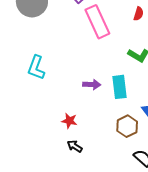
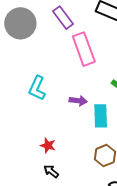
cyan L-shape: (36, 68) -> (37, 88), moved
purple arrow: (92, 85) -> (78, 101), moved

